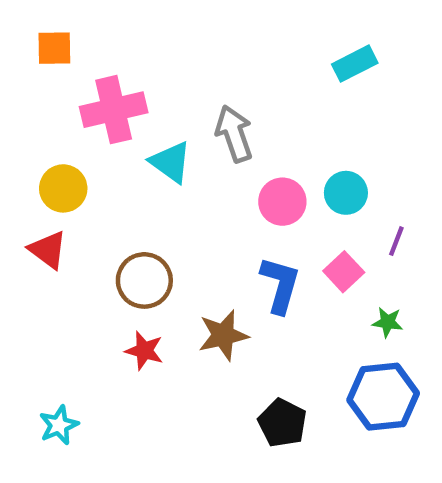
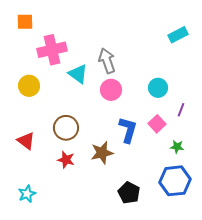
cyan rectangle: (355, 64) -> (178, 35), moved
pink circle: (282, 202) -> (111, 90), moved
red triangle: (48, 250) -> (26, 141), moved

